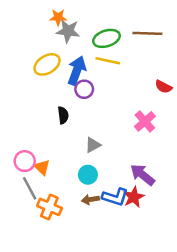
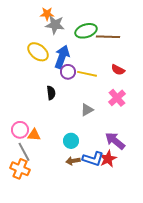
brown line: (147, 33) -> (108, 37), moved
yellow line: (108, 61) -> (87, 74), moved
yellow ellipse: (47, 64) -> (38, 52), turned 70
red semicircle: (163, 87) -> (118, 70), moved
gray triangle: (93, 145) -> (87, 110), moved
orange triangle: (42, 167) -> (34, 135), turned -40
orange cross: (49, 207) -> (20, 169), moved

